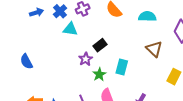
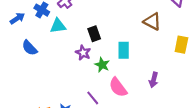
black rectangle: (100, 45) -> (94, 34), turned -56
blue semicircle: (26, 62) -> (30, 48), moved

